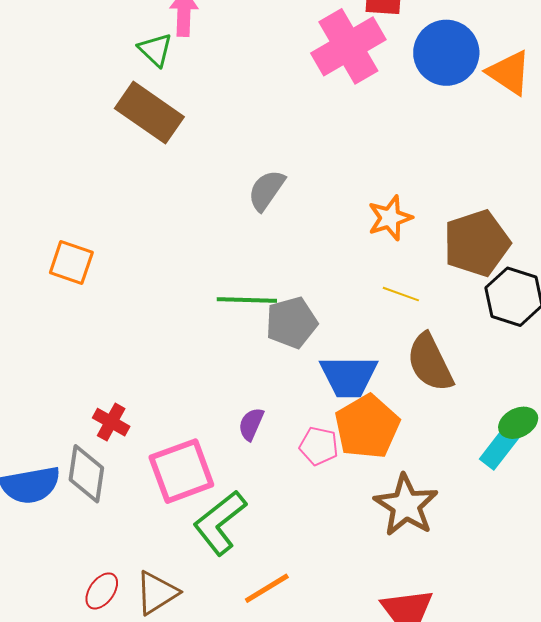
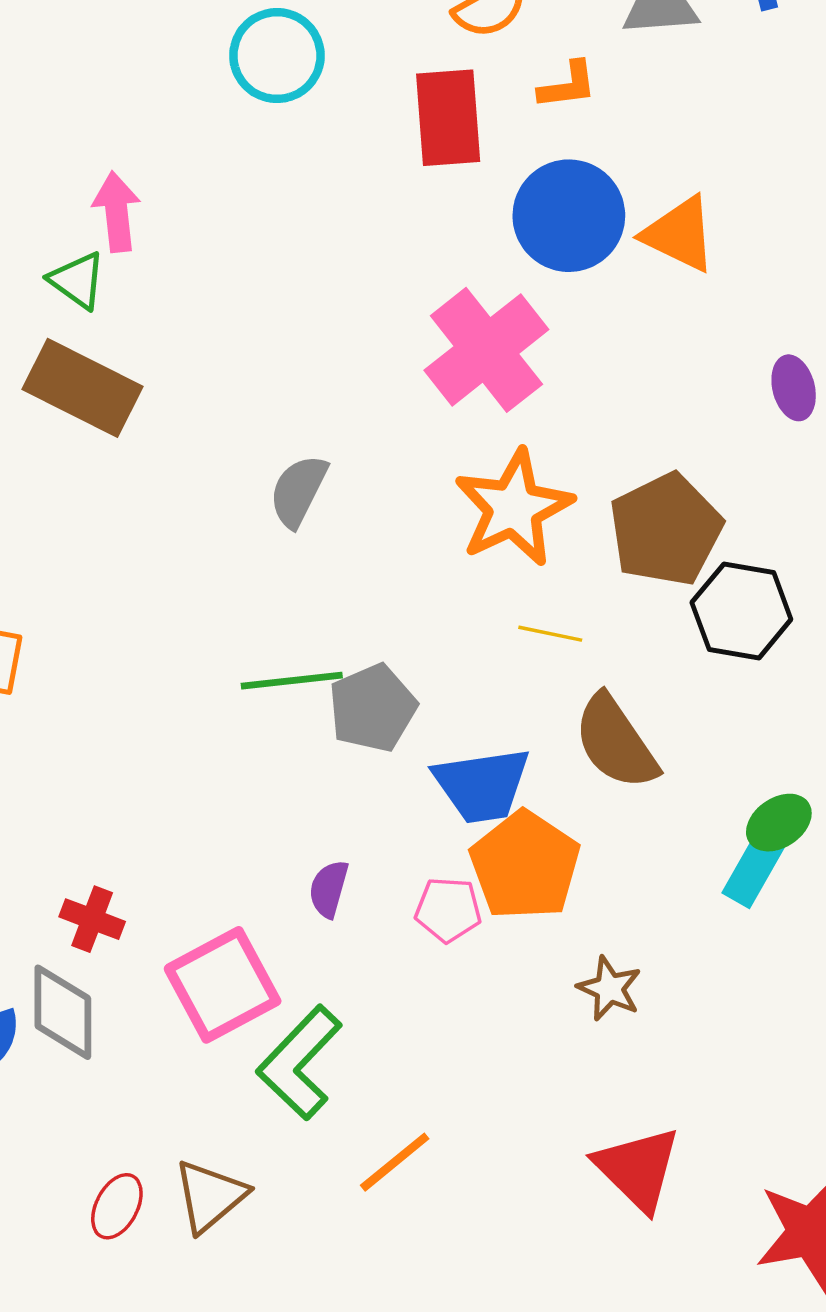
pink cross: (348, 46) -> (486, 350), moved
orange star: (390, 218) -> (514, 508), size x1.5
brown star: (406, 505) -> (609, 989), size x0.6

